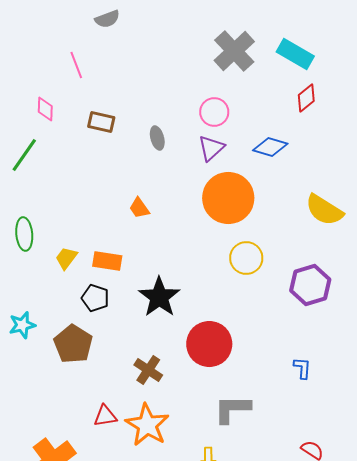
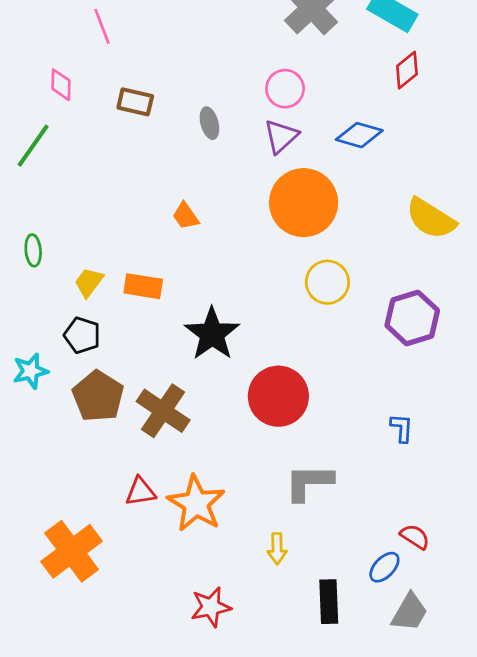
green ellipse: (24, 234) -> (33, 250), size x0.7
black pentagon: (95, 298) -> (82, 335), moved
brown cross: (148, 370) -> (163, 411), moved, size x1.4

